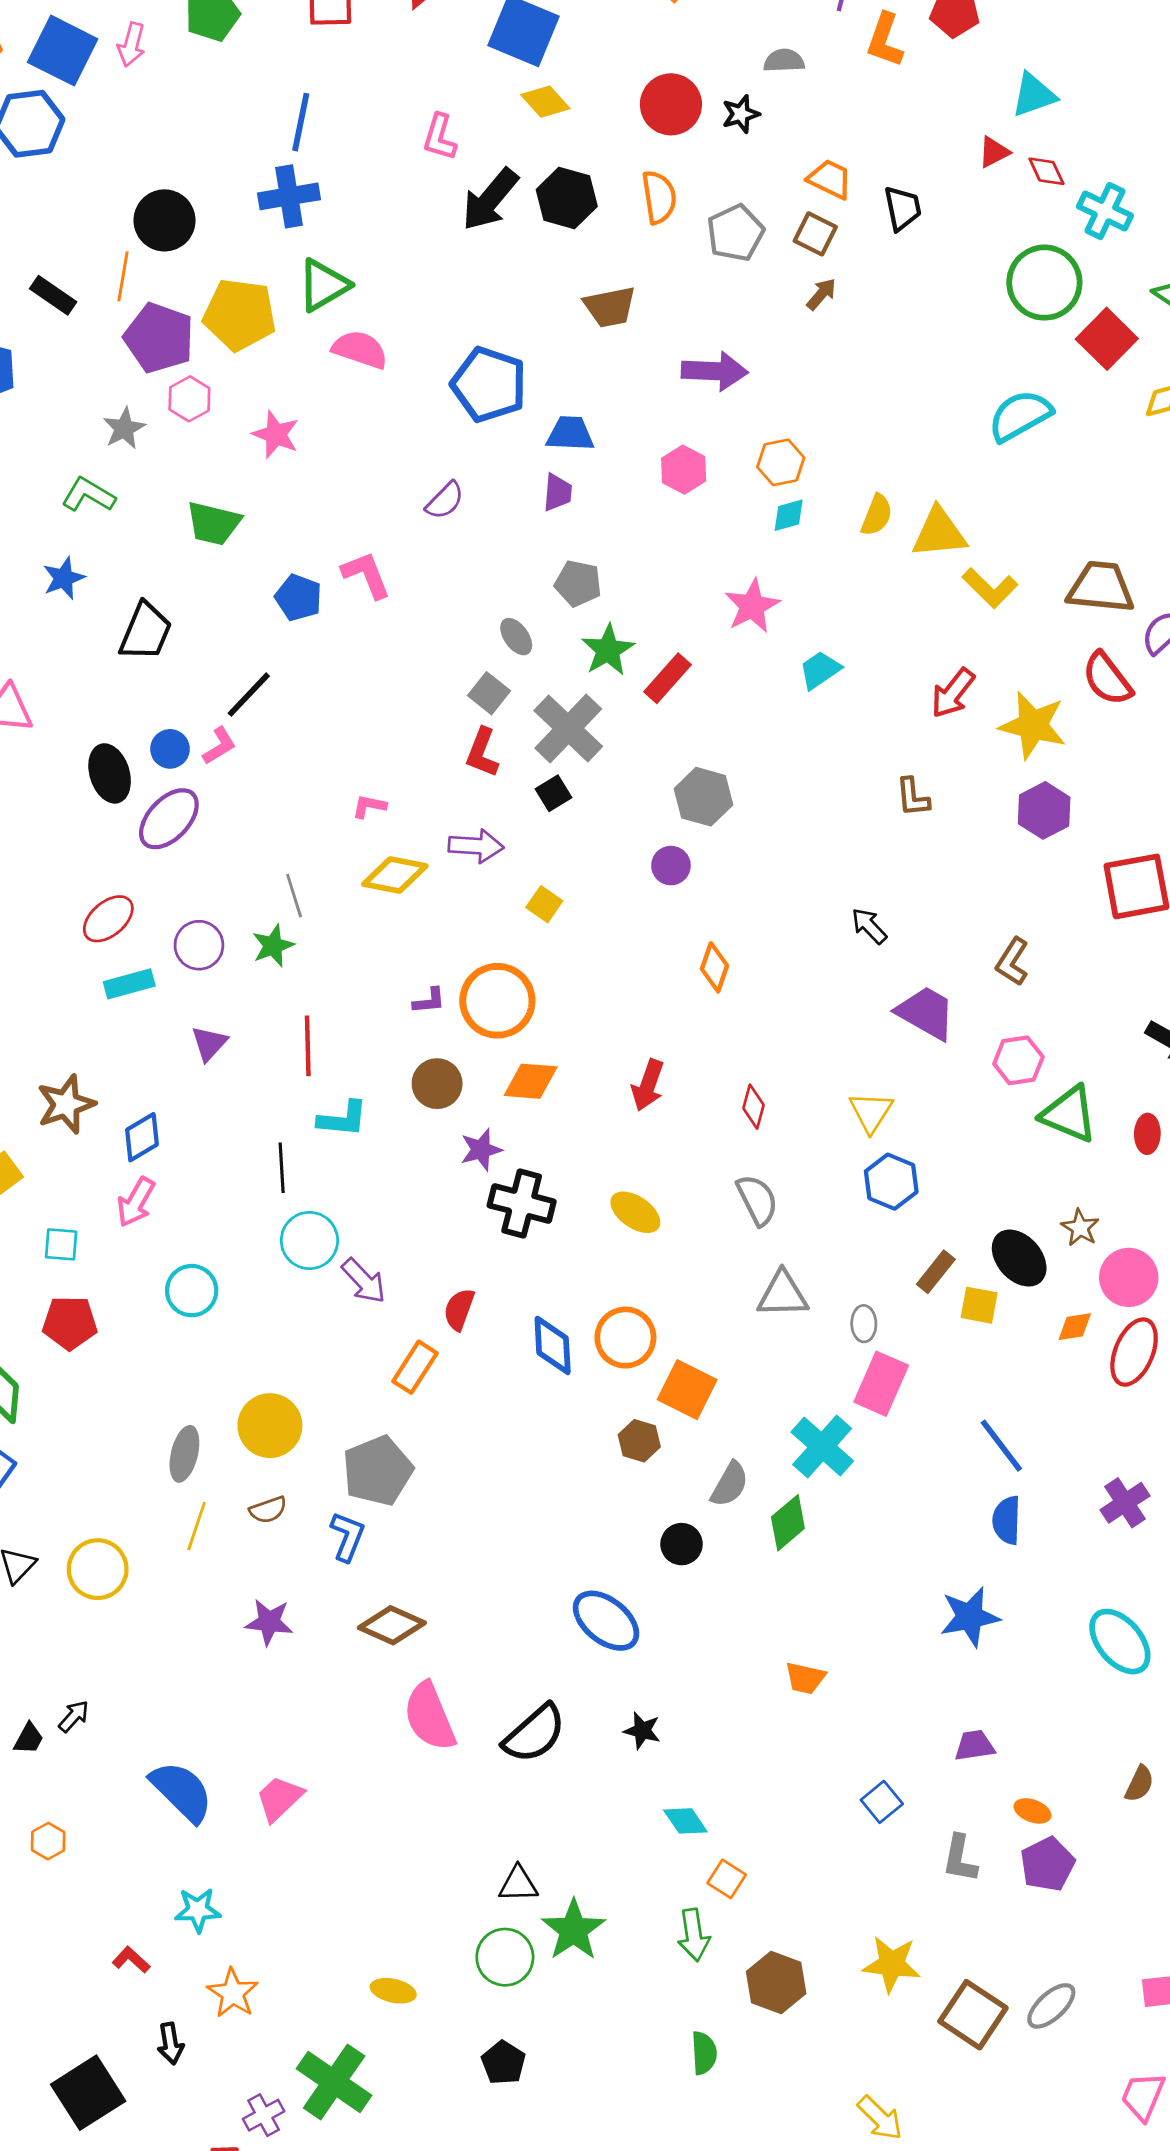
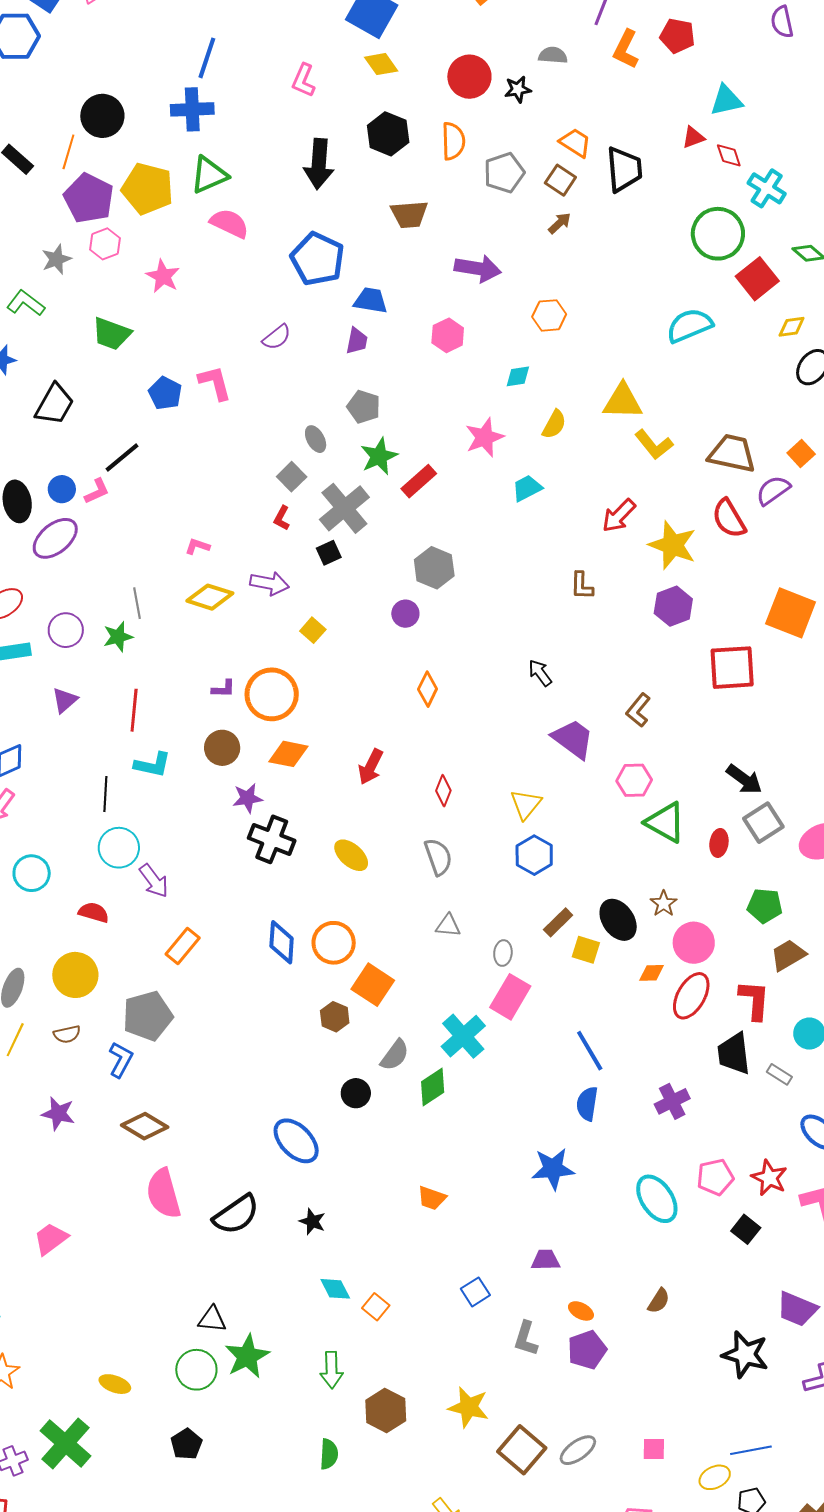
black arrow: (490, 199) -> (319, 164), moved, turned -42
black trapezoid: (903, 208) -> (624, 169), size x1.4
orange hexagon: (781, 462) -> (549, 315), moved
yellow semicircle: (877, 515) -> (554, 424), moved
red L-shape: (482, 753) -> (282, 518), size x0.7
gray triangle: (783, 1294) -> (448, 926), size x0.7
red semicircle: (459, 1309) -> (94, 912), moved, turned 80
orange square: (727, 1879) -> (376, 1307), moved

